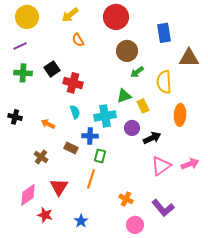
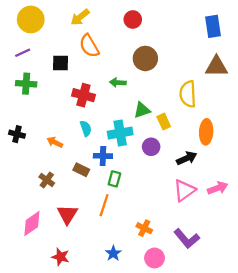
red circle: (116, 17) -> (133, 19), size x0.6
blue rectangle: (164, 33) -> (213, 26), moved
orange semicircle: (78, 40) -> (89, 46), size x1.5
black square: (52, 69) -> (61, 63), moved, turned 35
green arrow: (137, 72) -> (118, 83), moved, turned 40
black arrow: (152, 138) -> (187, 158), moved
red star: (45, 215) -> (61, 257), moved
blue star: (81, 221) -> (113, 253), moved

